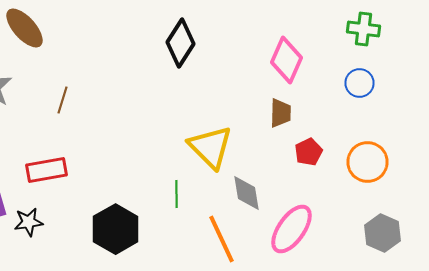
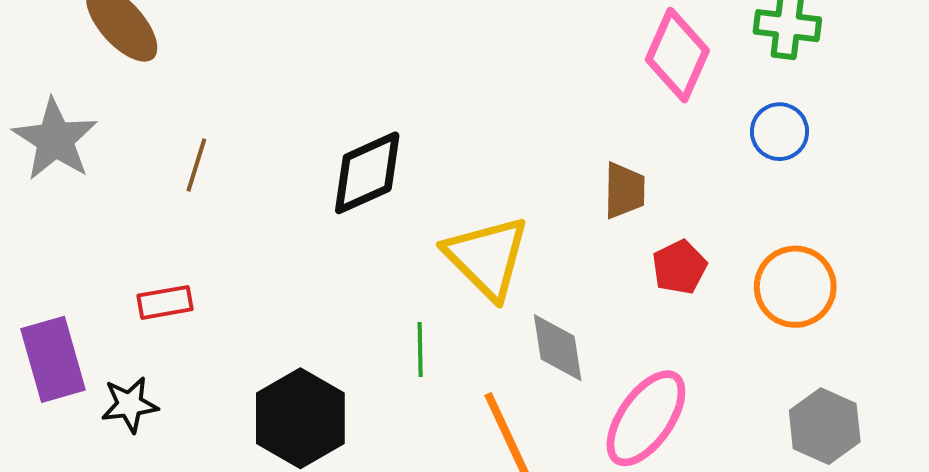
black diamond: (180, 43) -> (367, 173), moved, turned 33
pink diamond: (286, 60) -> (677, 55), moved
red rectangle: (46, 170) -> (165, 302), size x0.7

